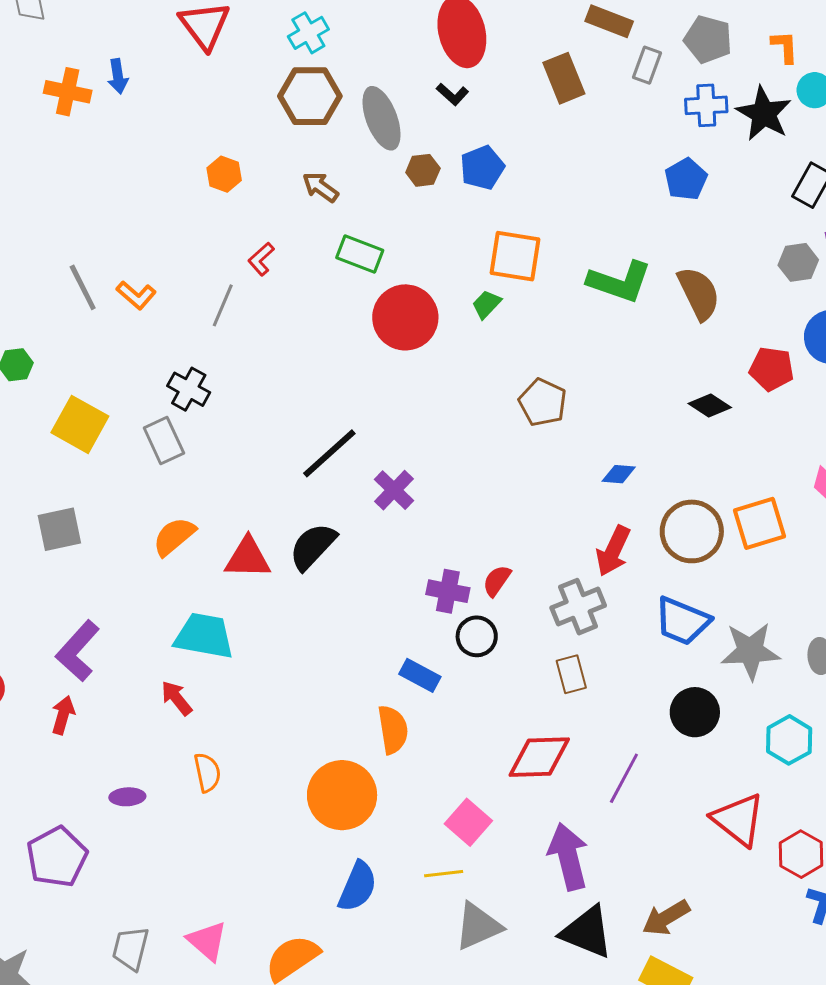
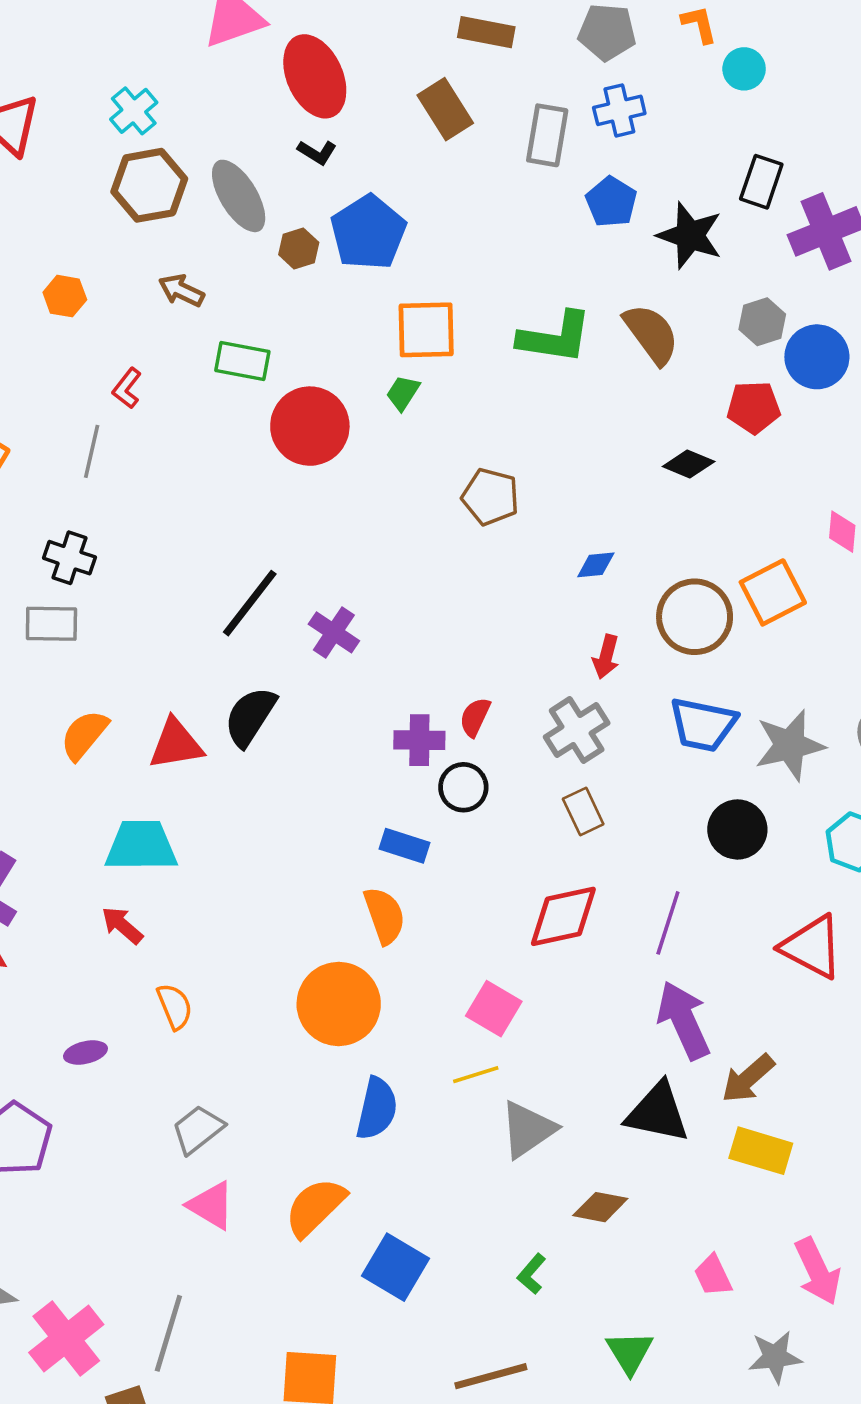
gray rectangle: (647, 65) -> (547, 135), moved, size x1.4
black star: (764, 114) -> (690, 236), moved
blue pentagon: (482, 168) -> (368, 232), size x1.4
gray hexagon: (798, 262) -> (762, 322), moved
gray rectangle: (164, 441) -> (51, 624), turned -54
red arrow: (613, 551) -> (606, 657), size x0.7
purple arrow: (568, 856) -> (684, 1020), moved
gray trapezoid: (131, 948) -> (198, 1129), moved, turned 48

